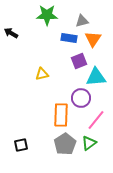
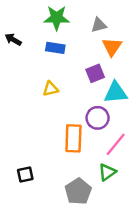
blue rectangle: (69, 38) -> (55, 48), moved
gray pentagon: (65, 144) -> (78, 191), moved

